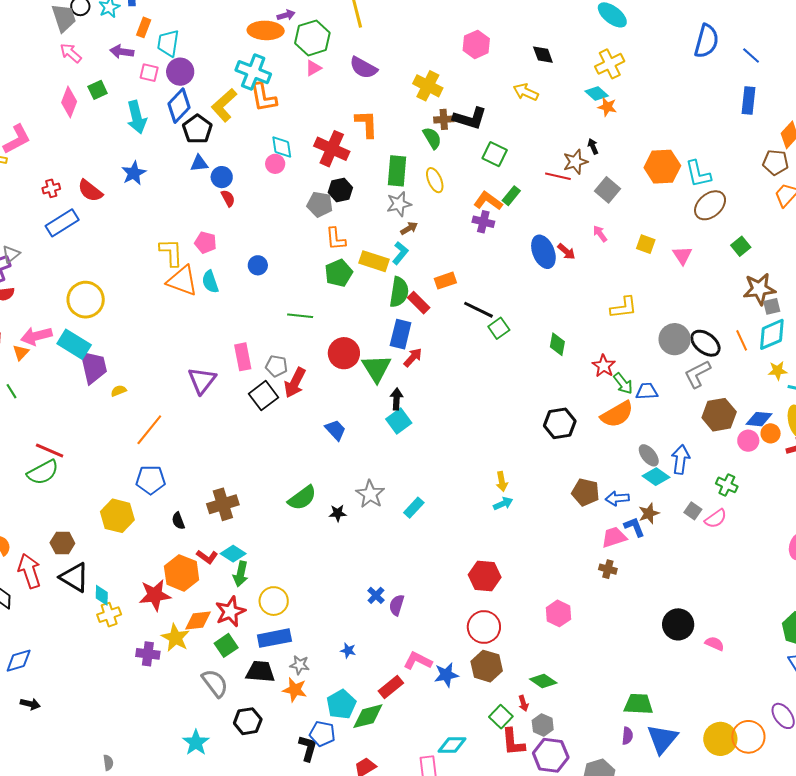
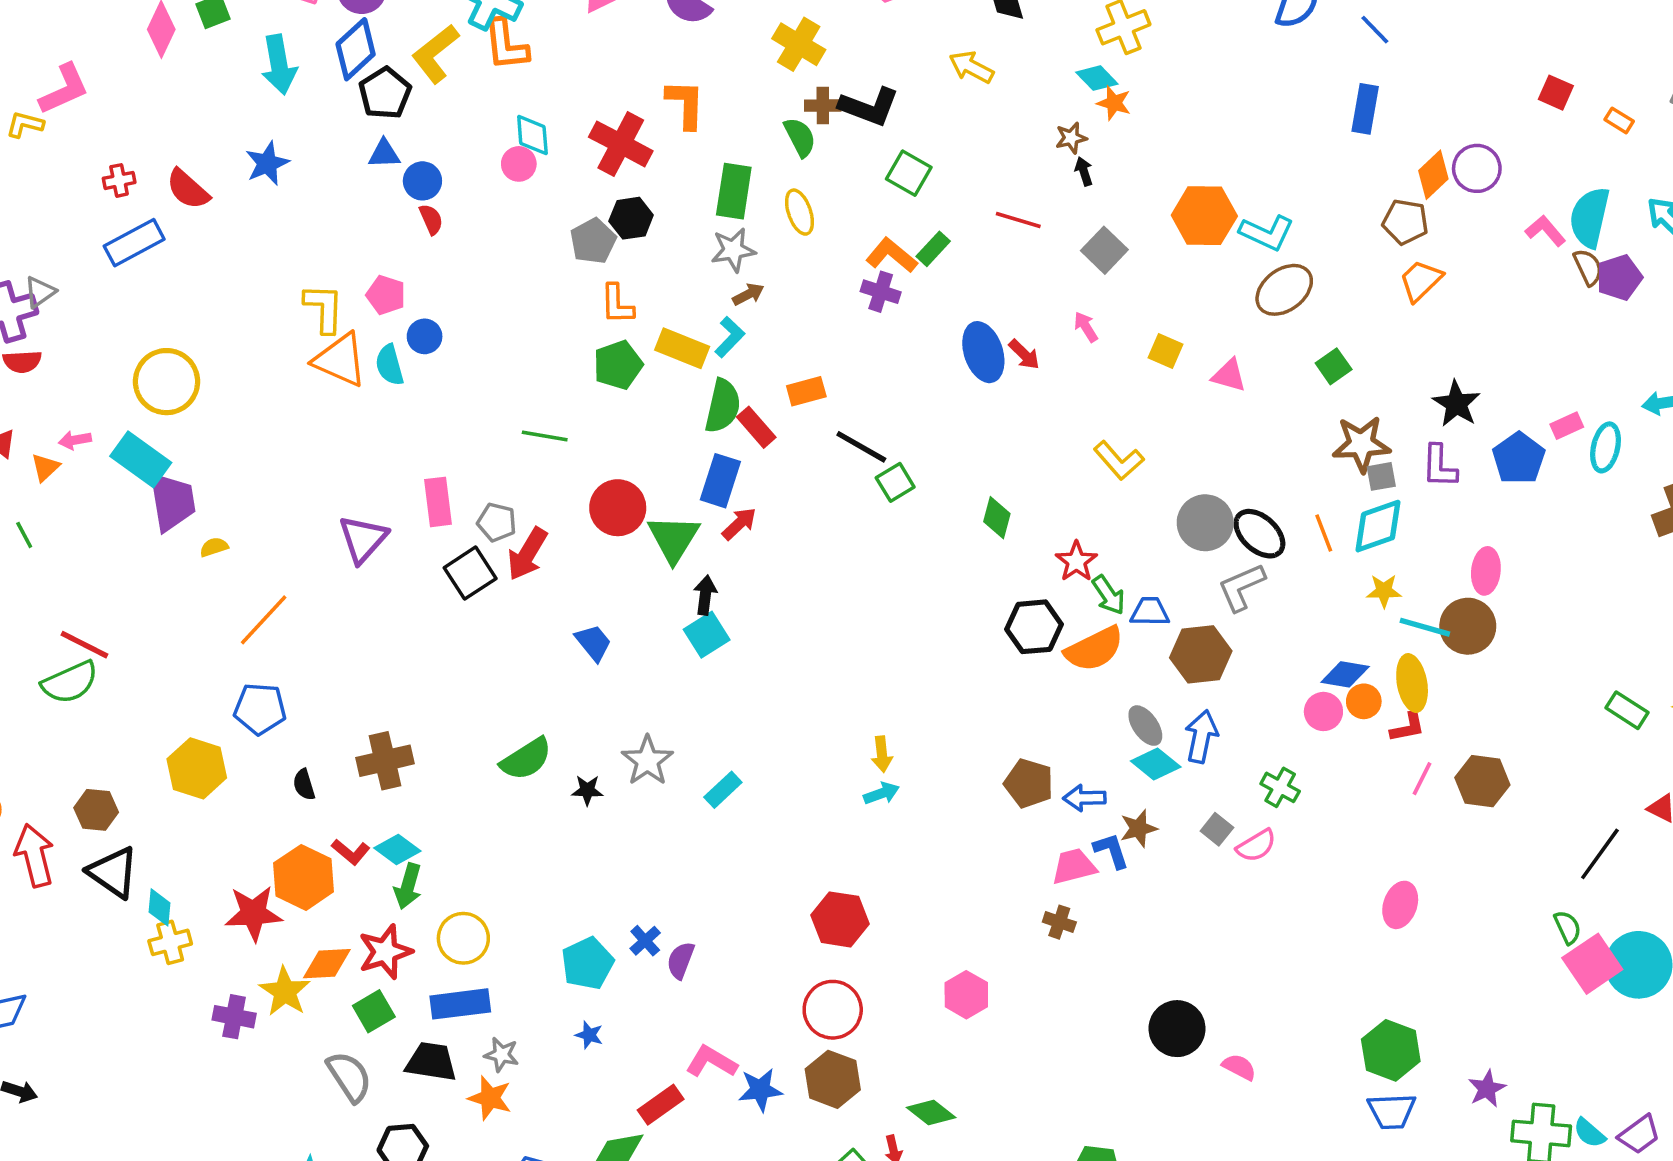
brown star: (575, 162) -> (1071, 138), moved, size x0.7
cyan L-shape: (698, 174) -> (1267, 233), turned -56
gray pentagon: (320, 204) -> (593, 241), turned 30
pink triangle: (682, 255) -> (1229, 375), turned -45
blue circle: (258, 265) -> (425, 336), moved
yellow L-shape: (624, 307) -> (1119, 460), turned 52
pink arrow: (36, 336) -> (75, 440), size x0.6
brown hexagon: (719, 415) -> (1201, 654), moved
black hexagon: (560, 423) -> (1034, 627), moved
cyan pentagon: (341, 704) -> (588, 963), moved

